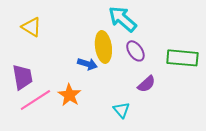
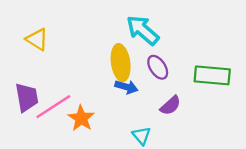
blue arrow: (87, 64) -> (126, 87), moved
pink line: (35, 100) -> (53, 107), moved

